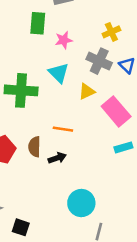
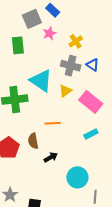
pink star: (64, 40) -> (49, 33), moved
cyan triangle: (59, 73) -> (41, 81), size x1.4
cyan rectangle: (123, 147) -> (91, 134), moved
black arrow: (57, 158) -> (51, 157), moved

